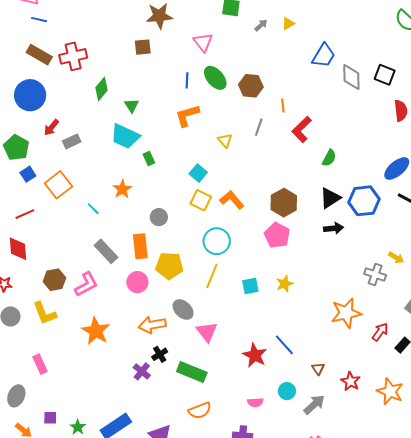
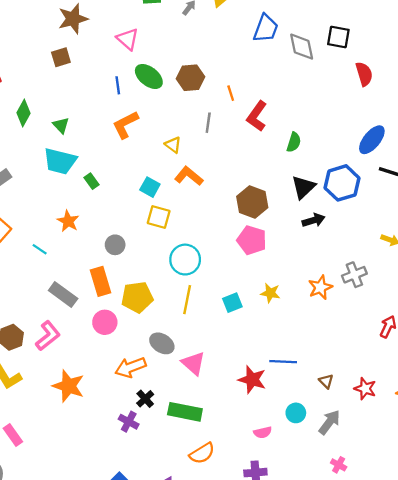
orange L-shape: (232, 200) -> (189, 176), moved
gray cross: (375, 275) -> (354, 275), moved, turned -30
yellow star: (285, 284) -> (270, 293), turned -30
orange star: (346, 313) -> (320, 287), moved, size x0.7
blue line: (284, 345) -> (283, 362), turned -35

